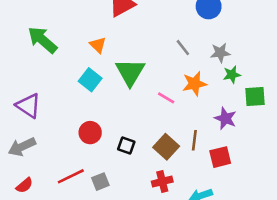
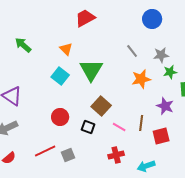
green arrow: (42, 40) -> (23, 45), size x0.7
pink line: (166, 98) -> (119, 127), moved
brown square: (166, 147) -> (101, 106), moved

